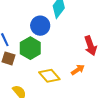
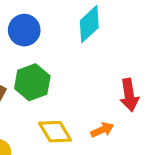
blue circle: (40, 26) -> (24, 30), moved

